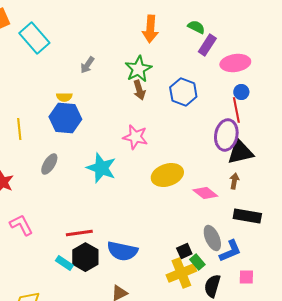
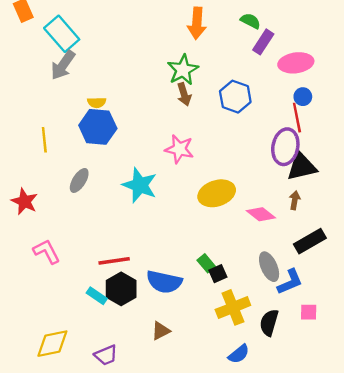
gray arrow: (87, 65) -> (63, 65), moved, size x1.5
black rectangle: (247, 216) -> (310, 241), turned -40
black square: (184, 251) -> (218, 274), moved
green rectangle: (197, 262) -> (206, 263), moved

